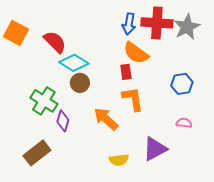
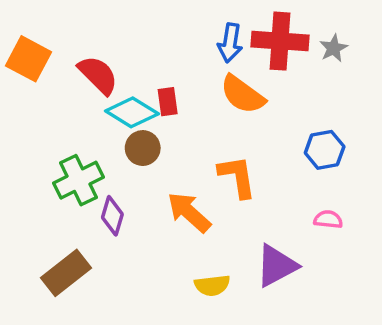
gray star: (187, 27) -> (334, 48), size x0.6
red rectangle: (126, 72) -> (168, 102), moved
green cross: (44, 101) -> (78, 180), turned 32

